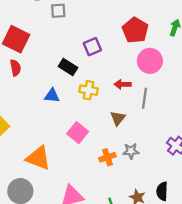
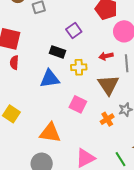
red semicircle: (15, 68) -> (14, 63), turned -152
blue triangle: (52, 96) -> (50, 79), size x1.5
brown triangle: (118, 118) -> (108, 85), size x1.6

